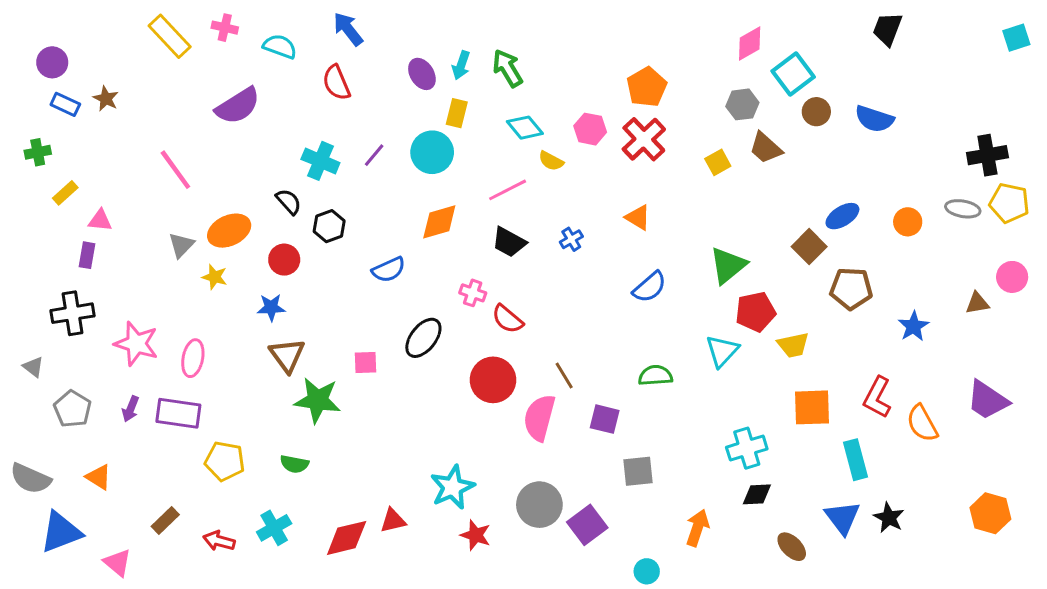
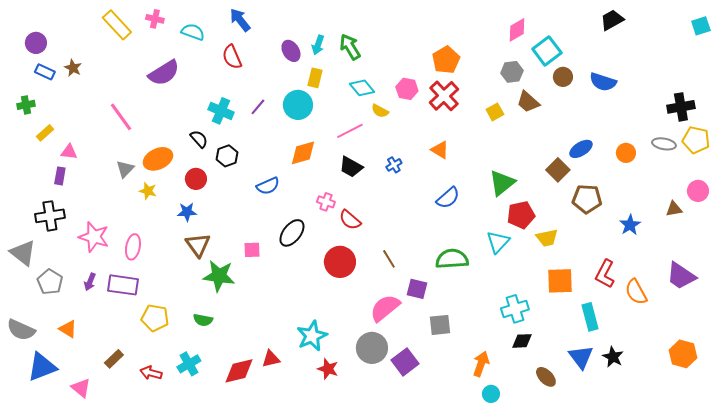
black trapezoid: (887, 29) -> (612, 20), turned 40
gray triangle: (33, 367) -> (23, 253), size x1.8
green semicircle: (655, 376) -> (452, 259), size x1.4
pink semicircle: (539, 418) -> (385, 308), moved, turned 36
cyan circle: (647, 571) -> (491, 394), moved

